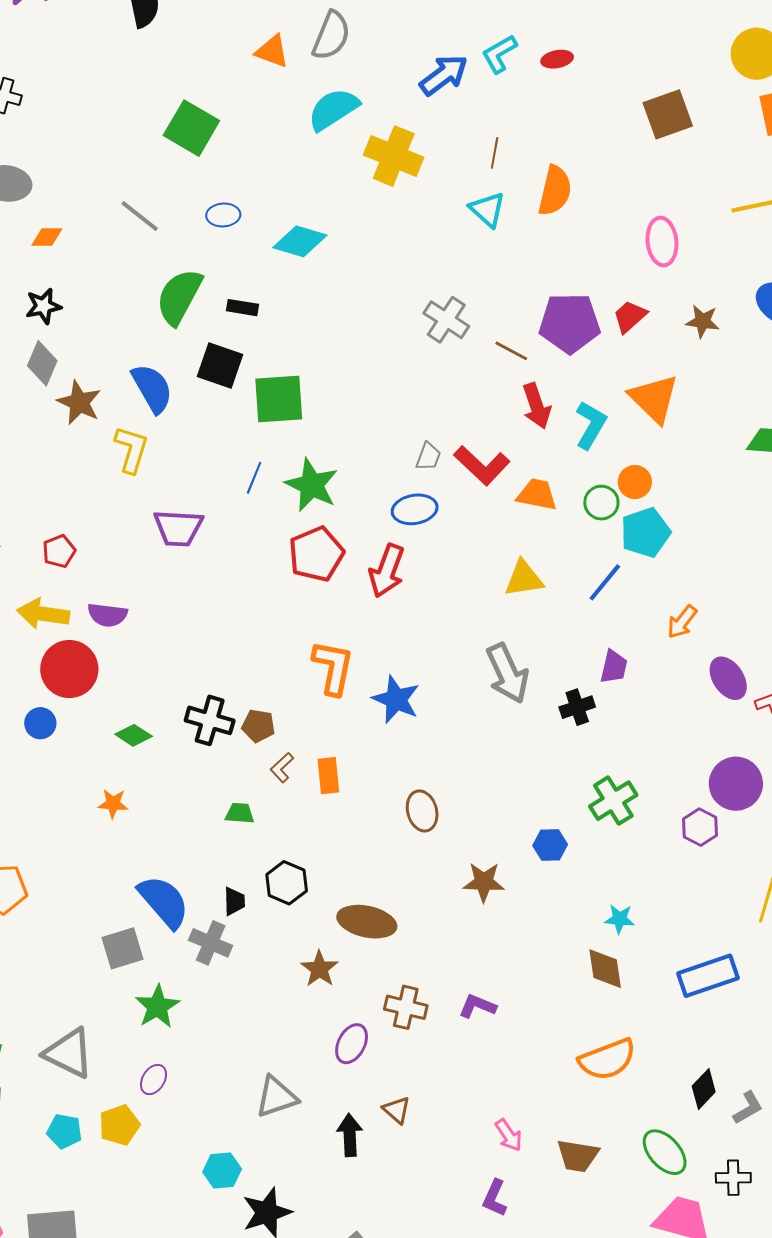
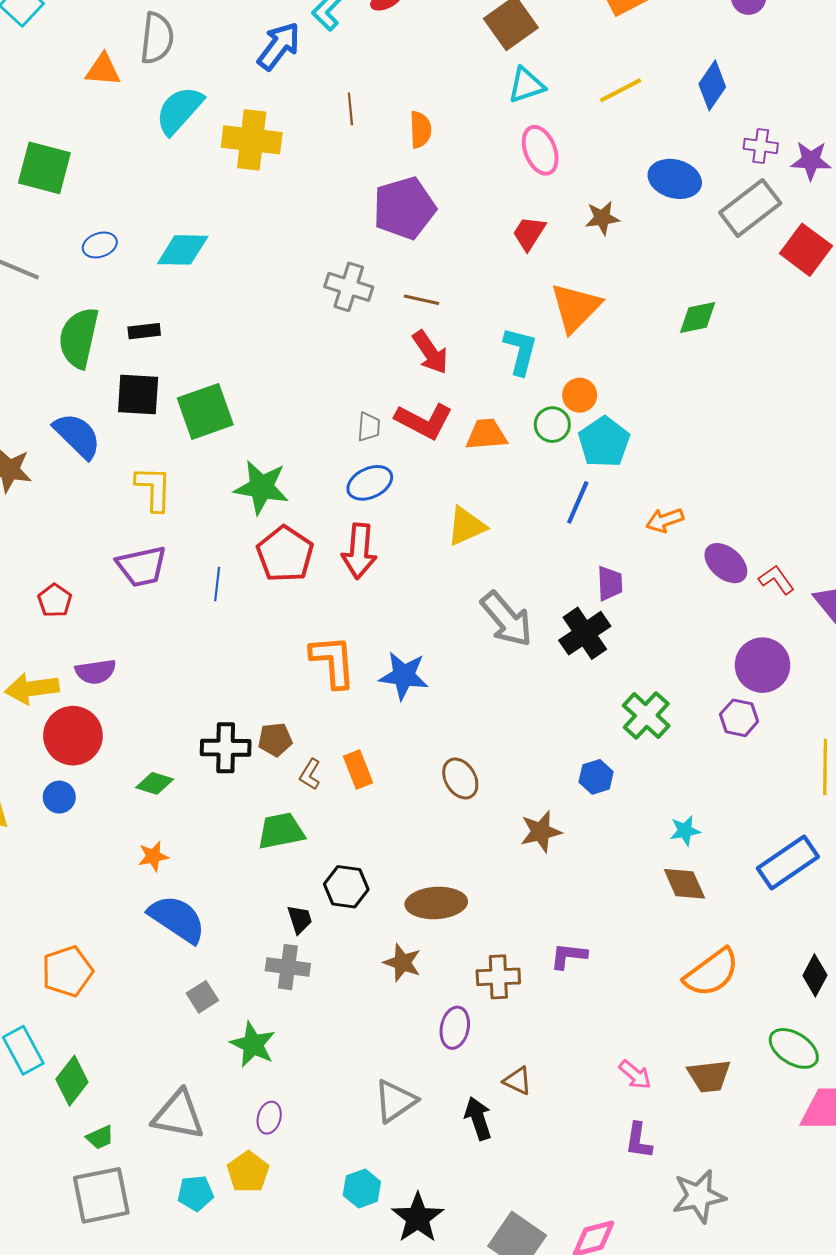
orange semicircle: (555, 191) -> (420, 130), size x0.7
cyan triangle: (487, 209) -> (526, 85), moved, turned -45
purple pentagon: (570, 323) -> (404, 208), moved
orange triangle: (654, 399) -> (576, 308), turned 46
red arrow: (536, 406) -> (430, 352), moved
yellow L-shape: (131, 449) -> (154, 489), moved
blue line: (254, 478) -> (217, 584), moved
red pentagon: (59, 551) -> (55, 600), moved
yellow triangle: (524, 579) -> (466, 526), moved
orange arrow: (682, 622) -> (665, 520), turned 48
black cross: (577, 707) -> (585, 633), size x1.4
green trapezoid: (240, 813) -> (281, 831), size x1.6
blue semicircle: (164, 902) -> (177, 919), moved
gray square: (122, 948) -> (202, 997), size x0.7

